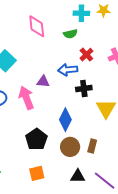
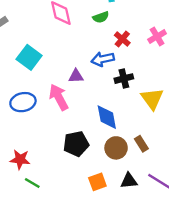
blue diamond: (65, 120) -> (107, 117), turned -30
black pentagon: (36, 139) -> (76, 144), turned 30
brown rectangle: (92, 146) -> (141, 144), turned -40
orange square: (37, 173) -> (97, 182), moved

